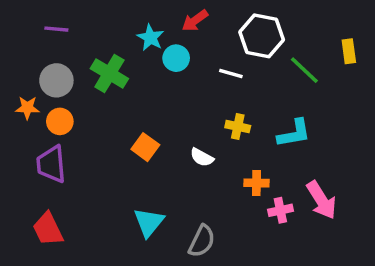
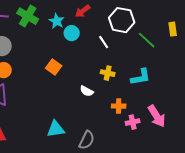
green cross: (109, 74) -> (28, 16), moved
white line: (231, 74) -> (104, 42), turned 40
orange square: (145, 147) -> (54, 67), moved
cyan triangle: (149, 222) -> (56, 129), turned 42

